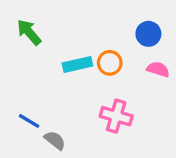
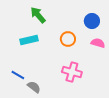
green arrow: (29, 32) -> (38, 15), moved
cyan rectangle: (77, 64) -> (29, 40), moved

